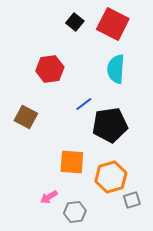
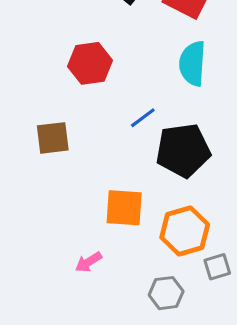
brown square: (26, 117) -> (53, 138), turned -35
gray hexagon: (75, 212) -> (166, 293), moved

